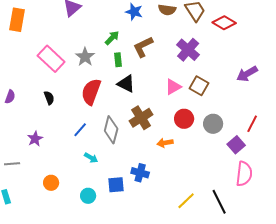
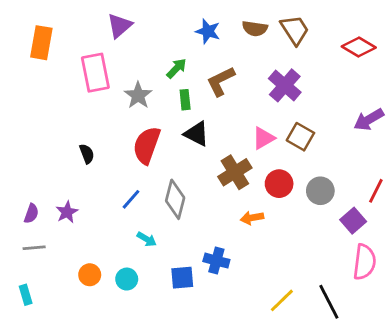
red diamond: (224, 23) -> (359, 47), moved
pink rectangle: (51, 59) -> (95, 73), moved, turned 36
purple semicircle: (10, 97) -> (31, 214), moved
brown cross: (141, 118) -> (235, 172), moved
cyan circle: (88, 196) -> (127, 279), moved

